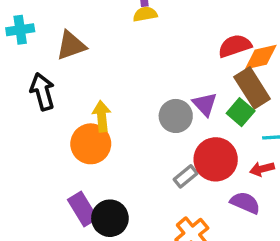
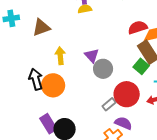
black arrow: (42, 92) -> (36, 79), moved
purple triangle: (205, 104) -> (92, 55), moved
yellow arrow: (102, 116) -> (60, 56), moved
purple semicircle: (245, 203) -> (123, 123), moved

